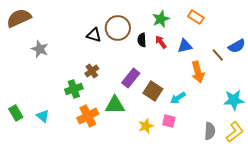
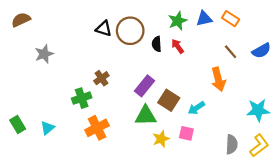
orange rectangle: (196, 17) -> (231, 19), moved
brown semicircle: (19, 18) -> (21, 20), size x0.7
black triangle: (94, 35) -> (104, 29), moved
blue triangle: (185, 46) -> (204, 19), moved
gray star: (40, 49) -> (44, 54), turned 30
brown line: (218, 55) -> (231, 52), moved
green triangle: (115, 105) -> (146, 116), moved
cyan triangle: (43, 116) -> (47, 128), turned 40

